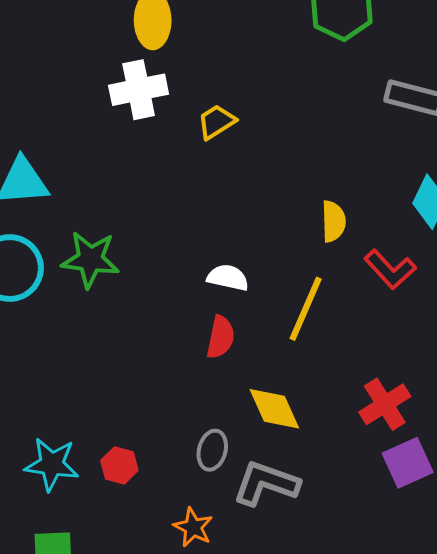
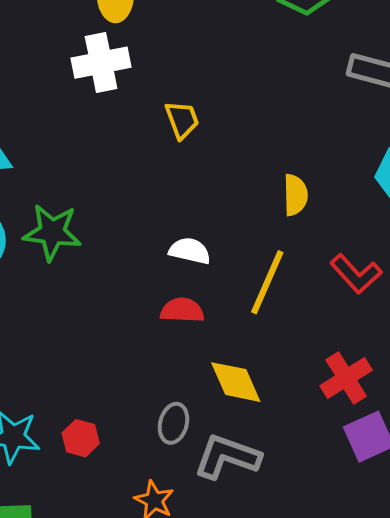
yellow trapezoid: (216, 122) -> (182, 120), moved, turned 102
red L-shape: (390, 269) -> (356, 274), moved
red semicircle: (221, 337) -> (182, 310), turned -99

